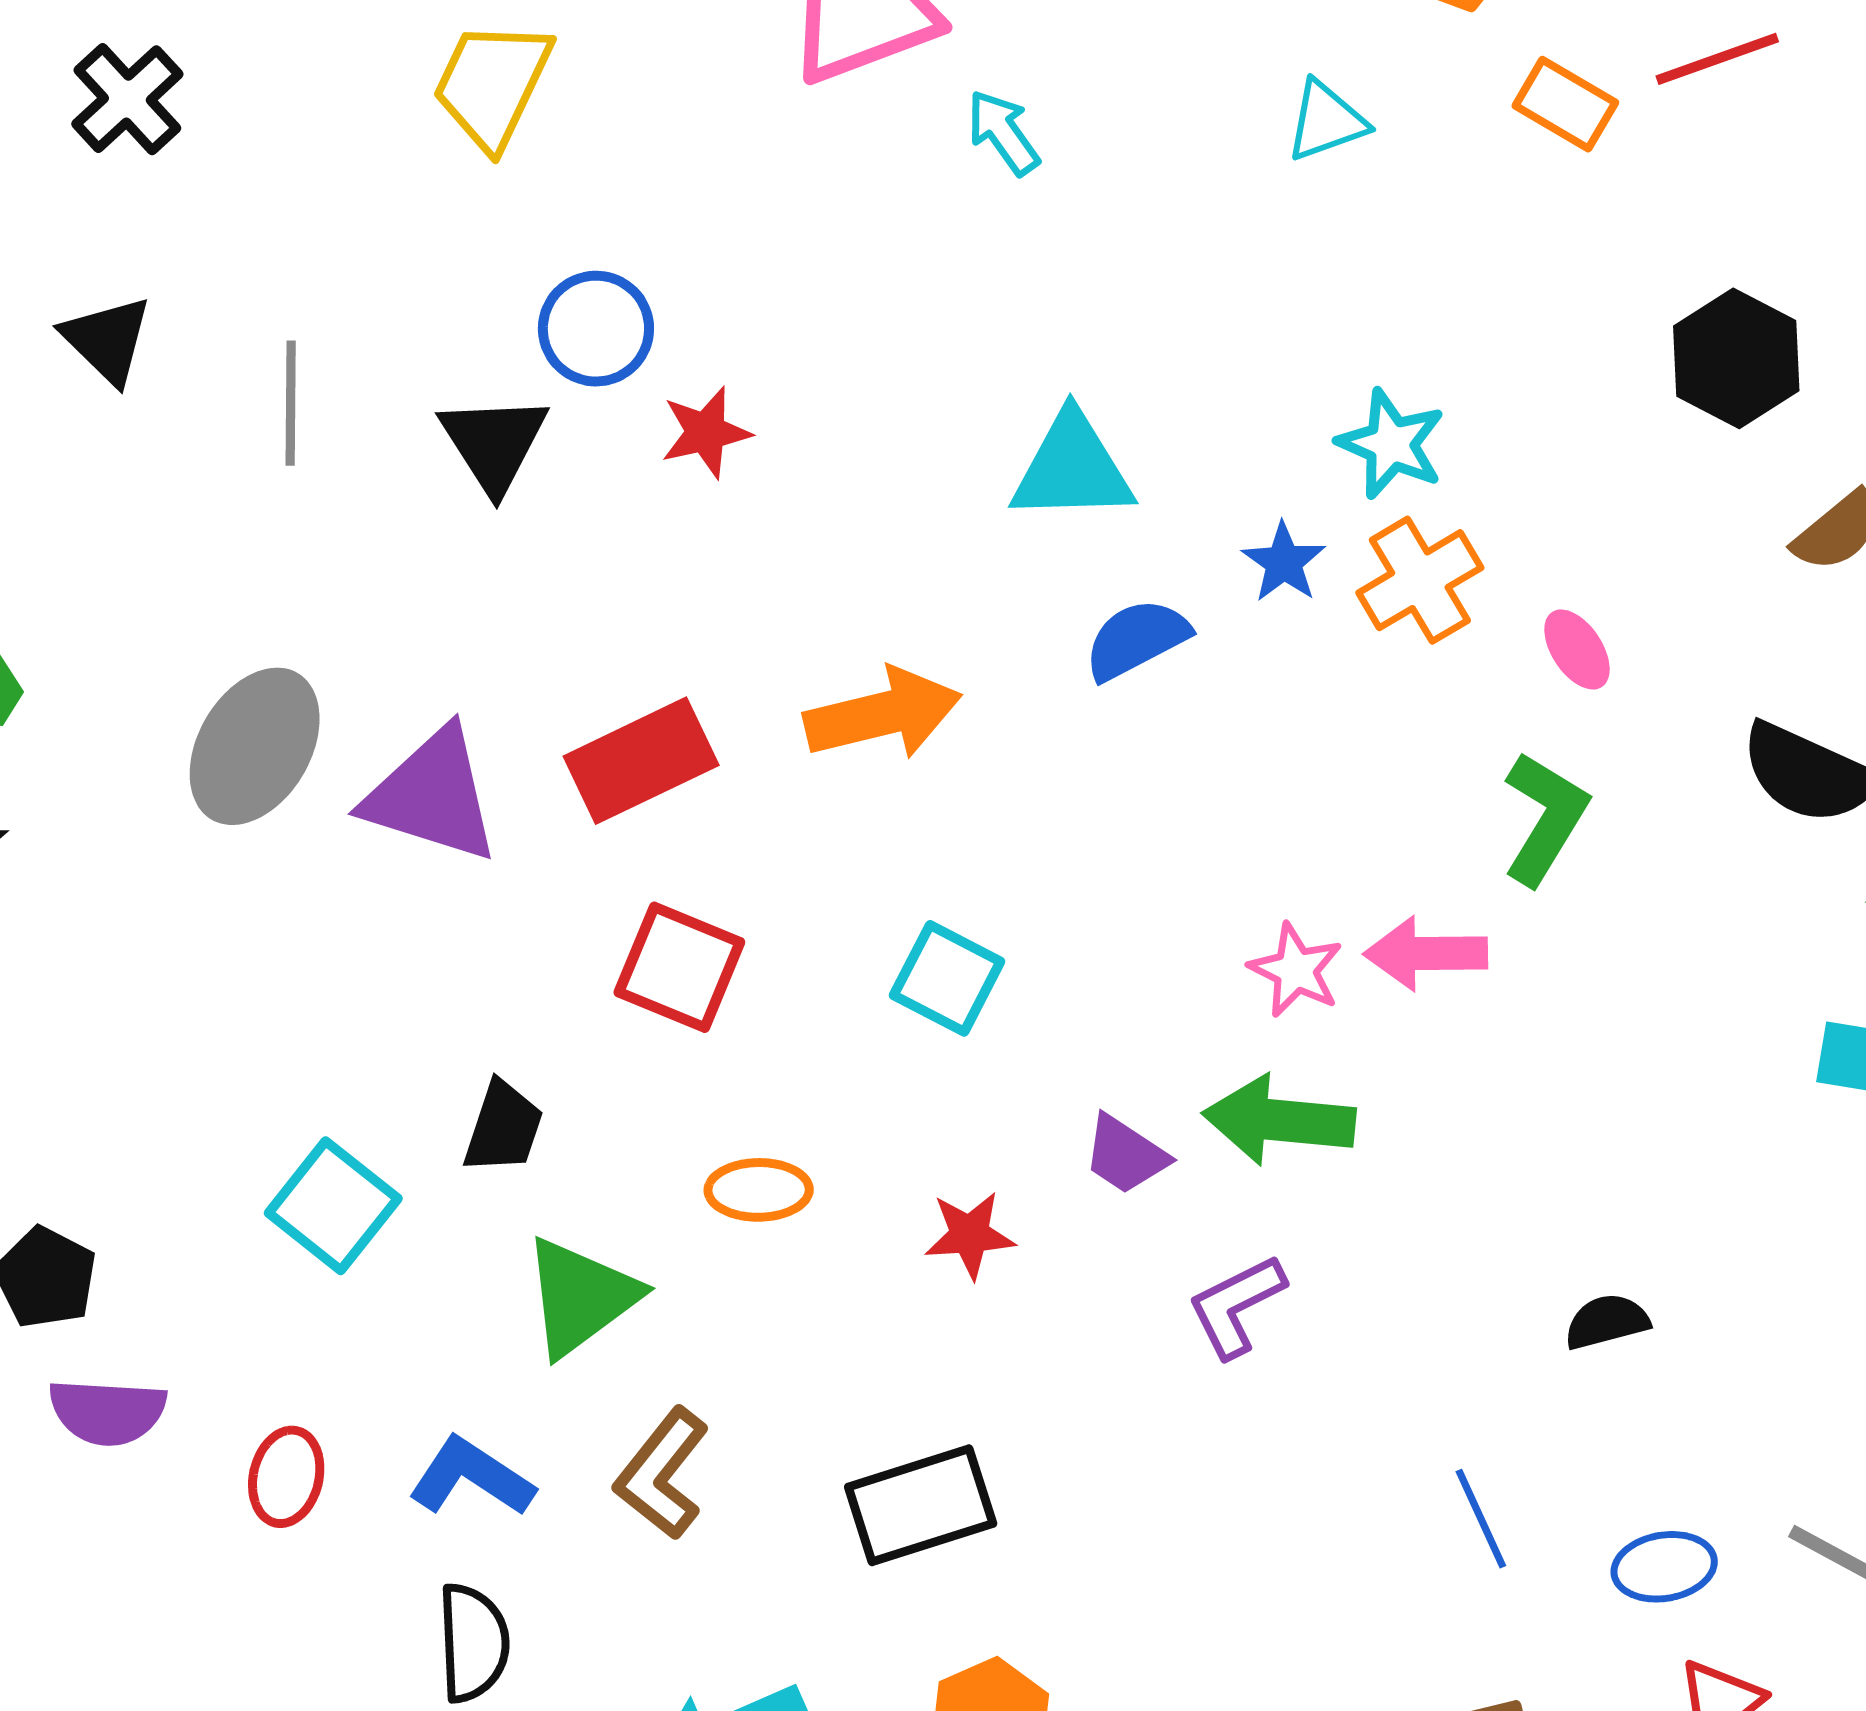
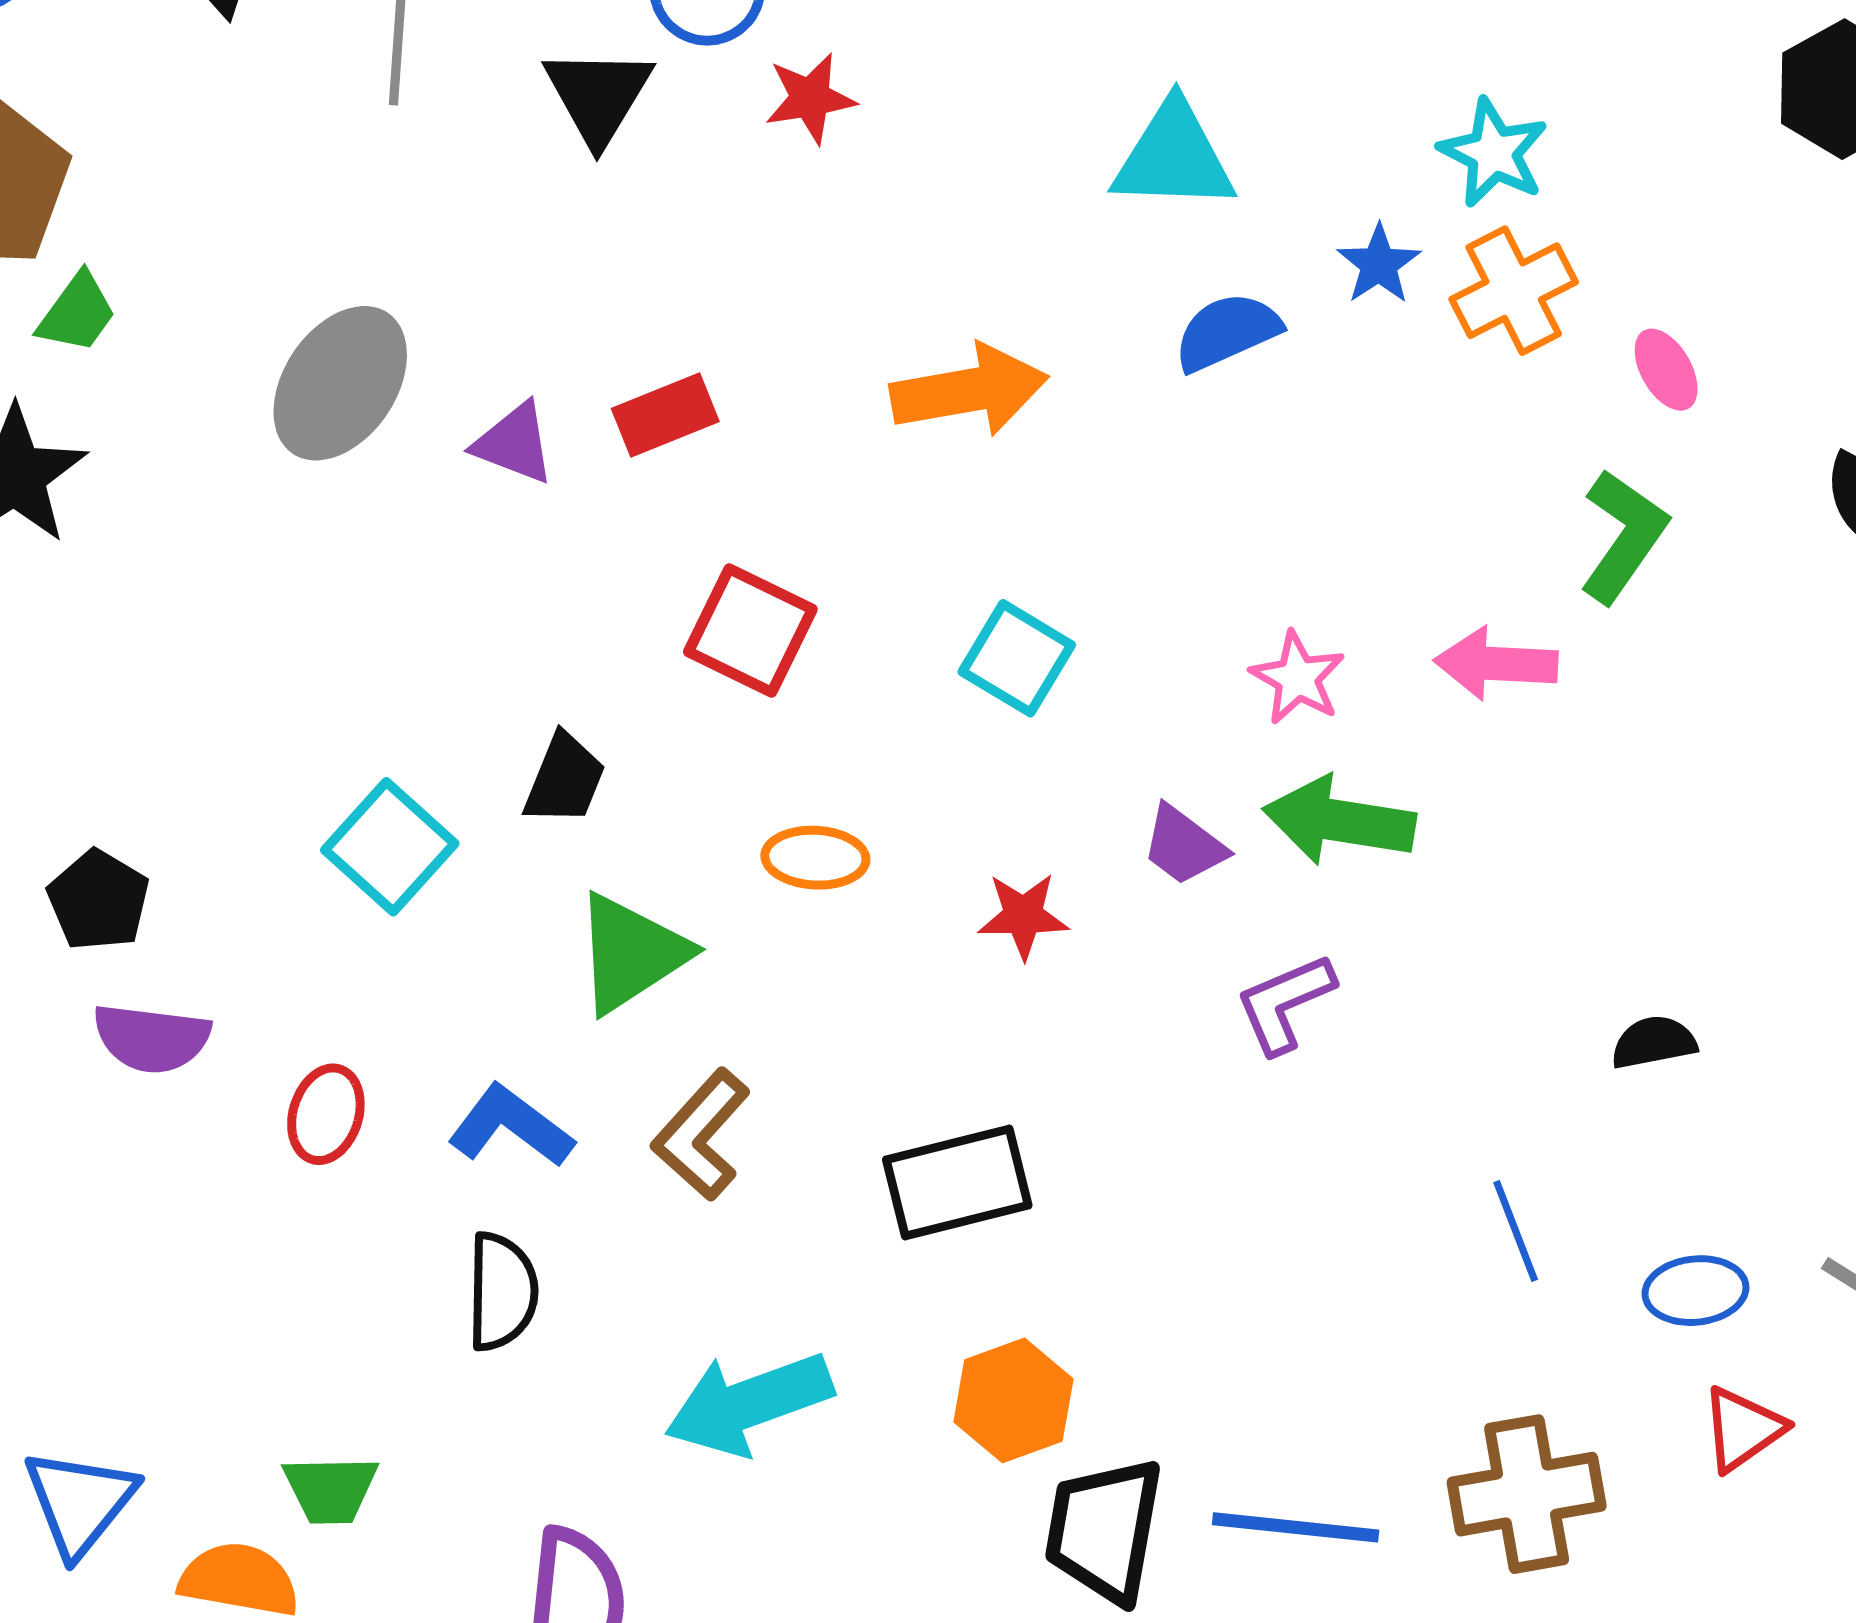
red rectangle: (641, 761) -> (665, 415), moved, size x0.7
purple triangle: (432, 795) -> (514, 443), size x0.6
pink star: (1296, 970) -> (1298, 678), moved

